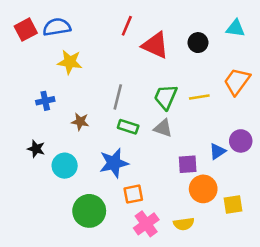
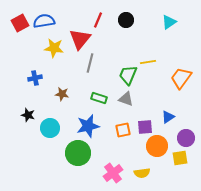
cyan triangle: (236, 28) -> (169, 22), moved, turned -42
black circle: (198, 43) -> (126, 20), moved
red triangle: (155, 45) -> (80, 39), moved, turned 45
orange trapezoid: (237, 81) -> (181, 78), moved
gray line: (118, 97) -> (90, 63), moved
yellow line: (199, 97) -> (148, 62), moved
purple circle: (241, 141) -> (186, 138), moved
orange square: (133, 194) -> (123, 130), moved
green circle: (89, 211) -> (78, 153), moved

